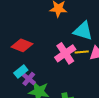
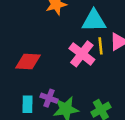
yellow line: (82, 52) -> (100, 46), turned -72
cyan rectangle: (21, 72) -> (27, 104), moved, turned -32

